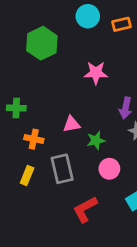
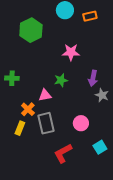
pink triangle: (72, 124) -> (45, 95), moved
orange cross: (34, 139) -> (28, 109), moved, turned 32
green star: (96, 140) -> (61, 80), moved

